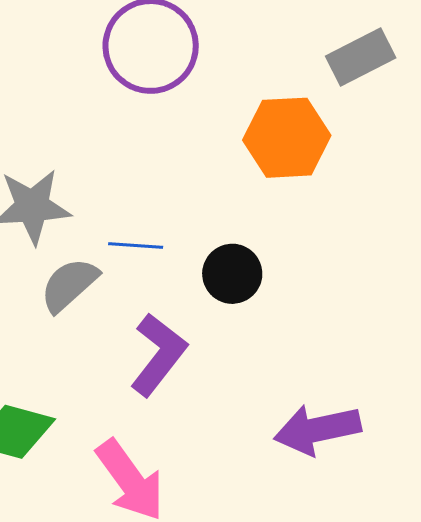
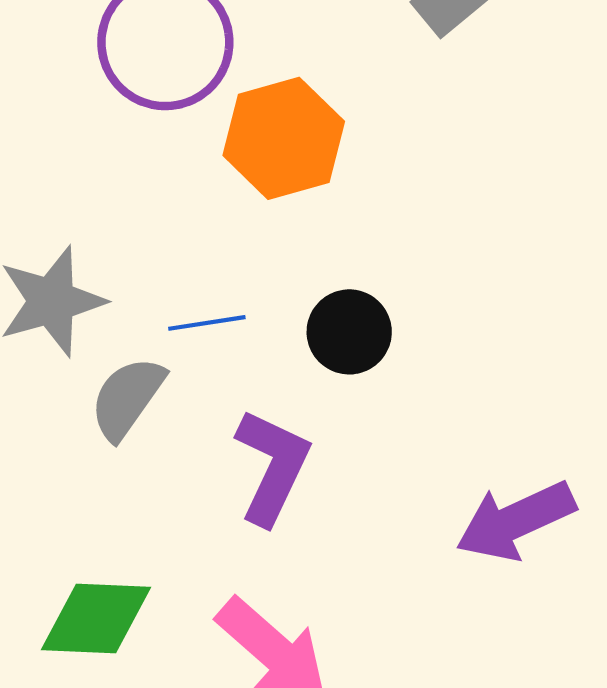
orange hexagon: (287, 138) -> (284, 138), moved

